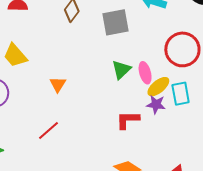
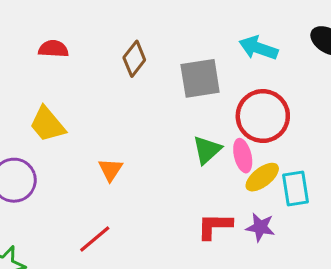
red circle: (182, 49) -> (263, 116), moved
purple star: (156, 104) -> (260, 227), moved

